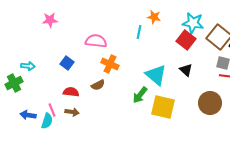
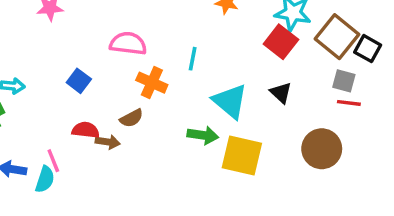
cyan line: (139, 32) -> (193, 59), moved
green arrow: (140, 95) -> (203, 135), turned -120
brown arrow: (72, 112) -> (108, 142), moved

